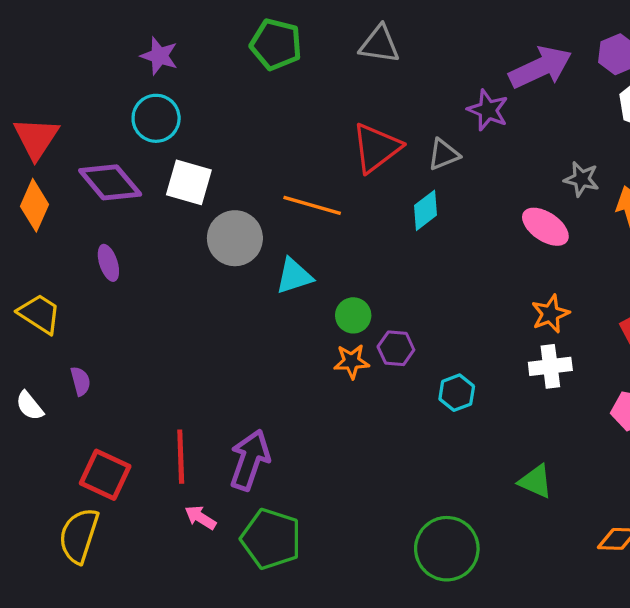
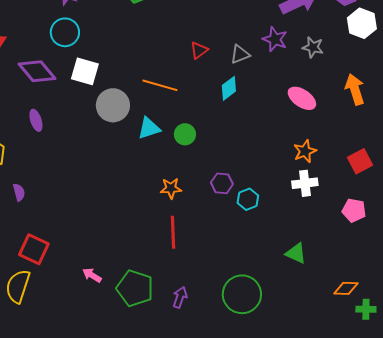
purple star: (488, 110) -> (275, 39), moved
red triangle: (376, 148) -> (199, 50), size x0.6
gray star: (582, 179) -> (313, 47), moved
green circle: (353, 315) -> (185, 134), moved
purple hexagon: (396, 348) -> (222, 183), moved
orange star: (352, 361) -> (171, 188), moved
red line: (181, 457) -> (173, 232), moved
purple arrow: (250, 460) -> (180, 297), moved, size x0.6

